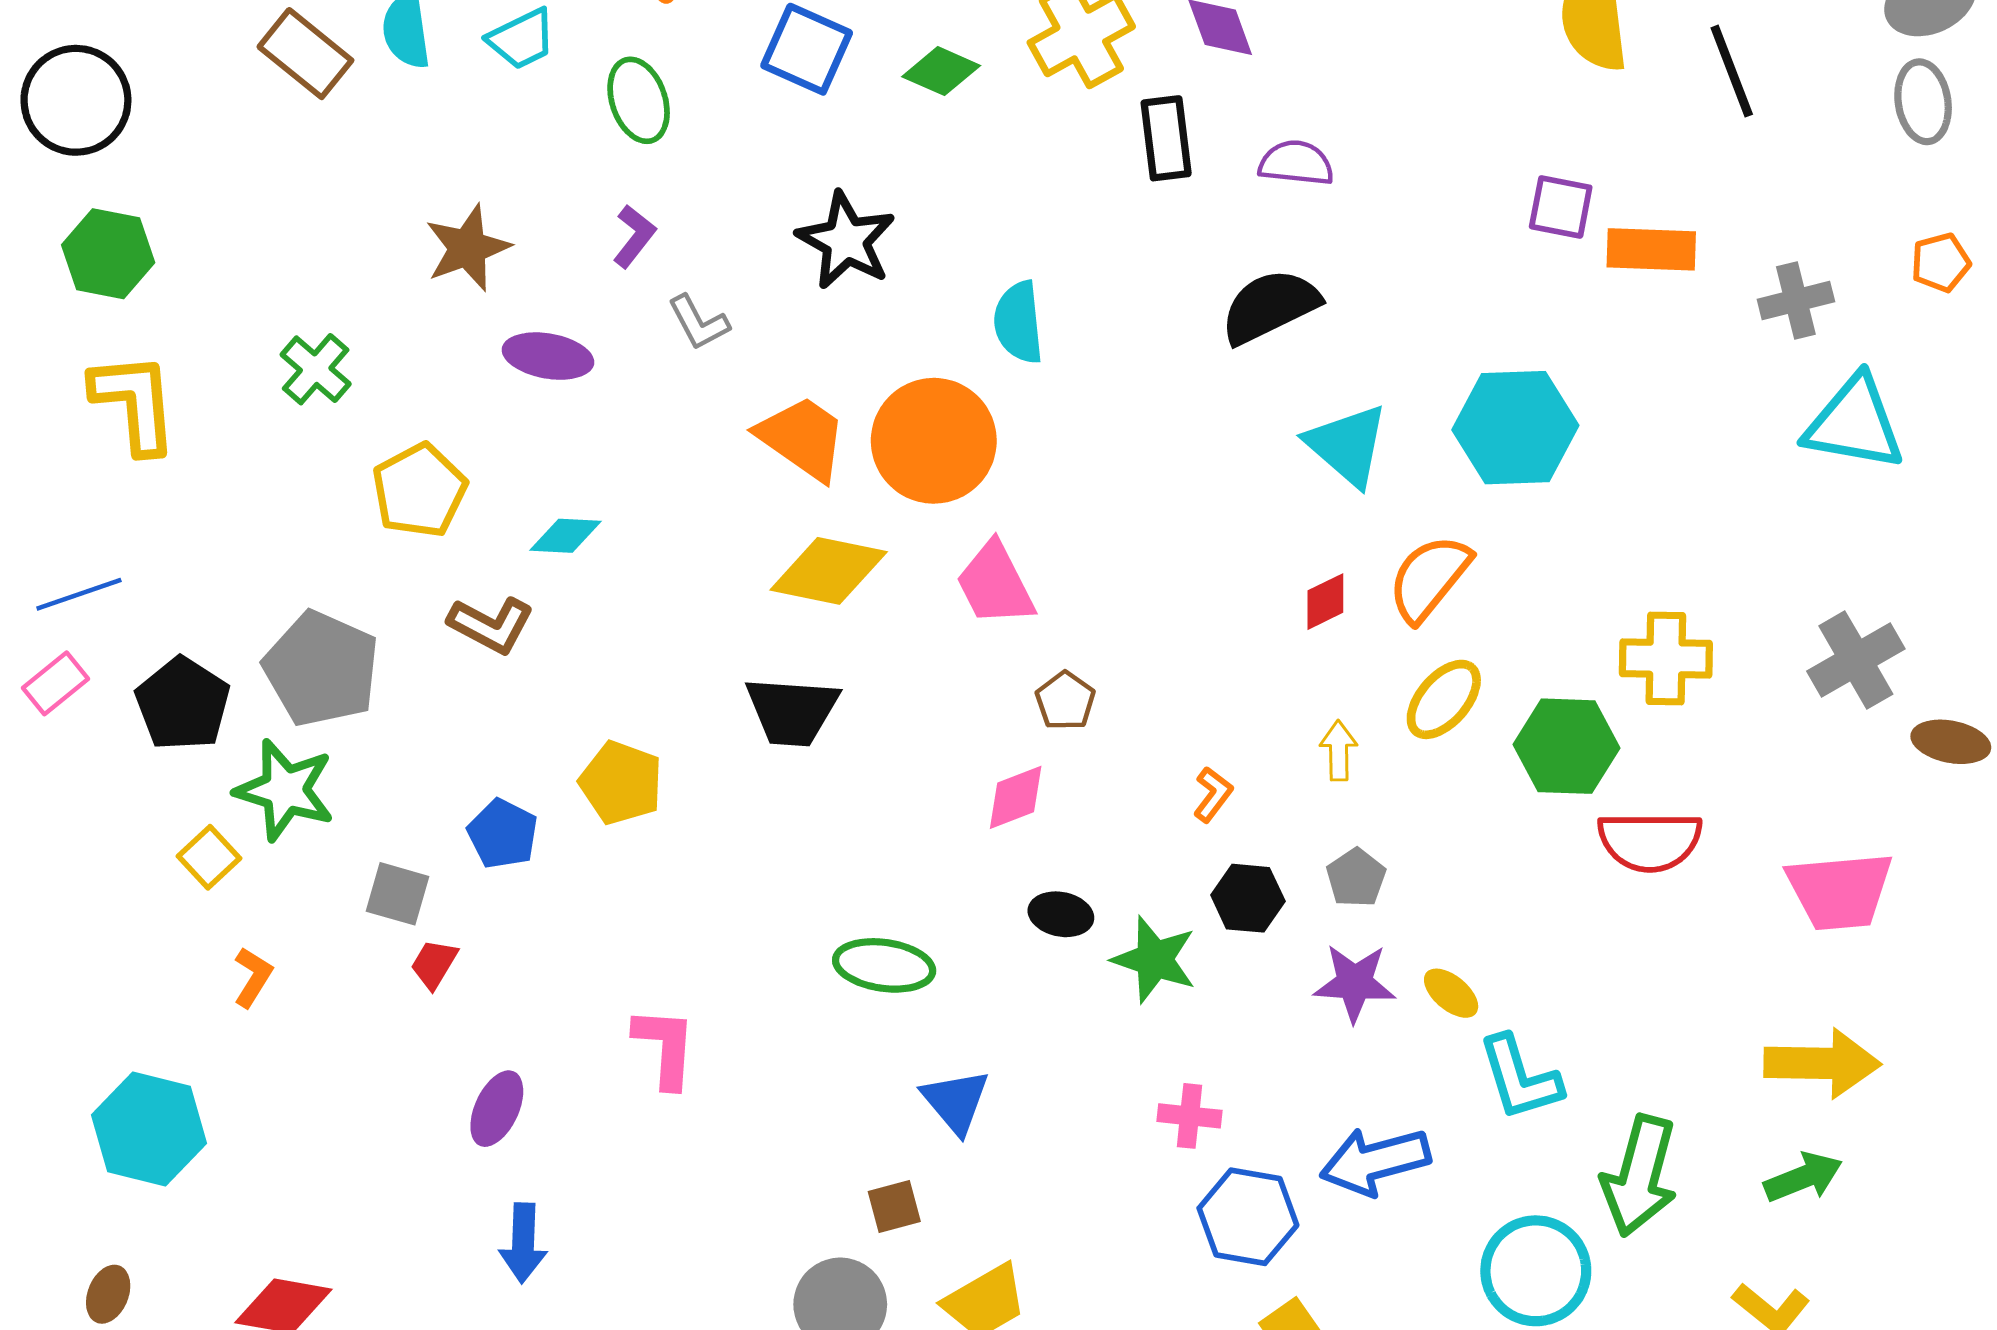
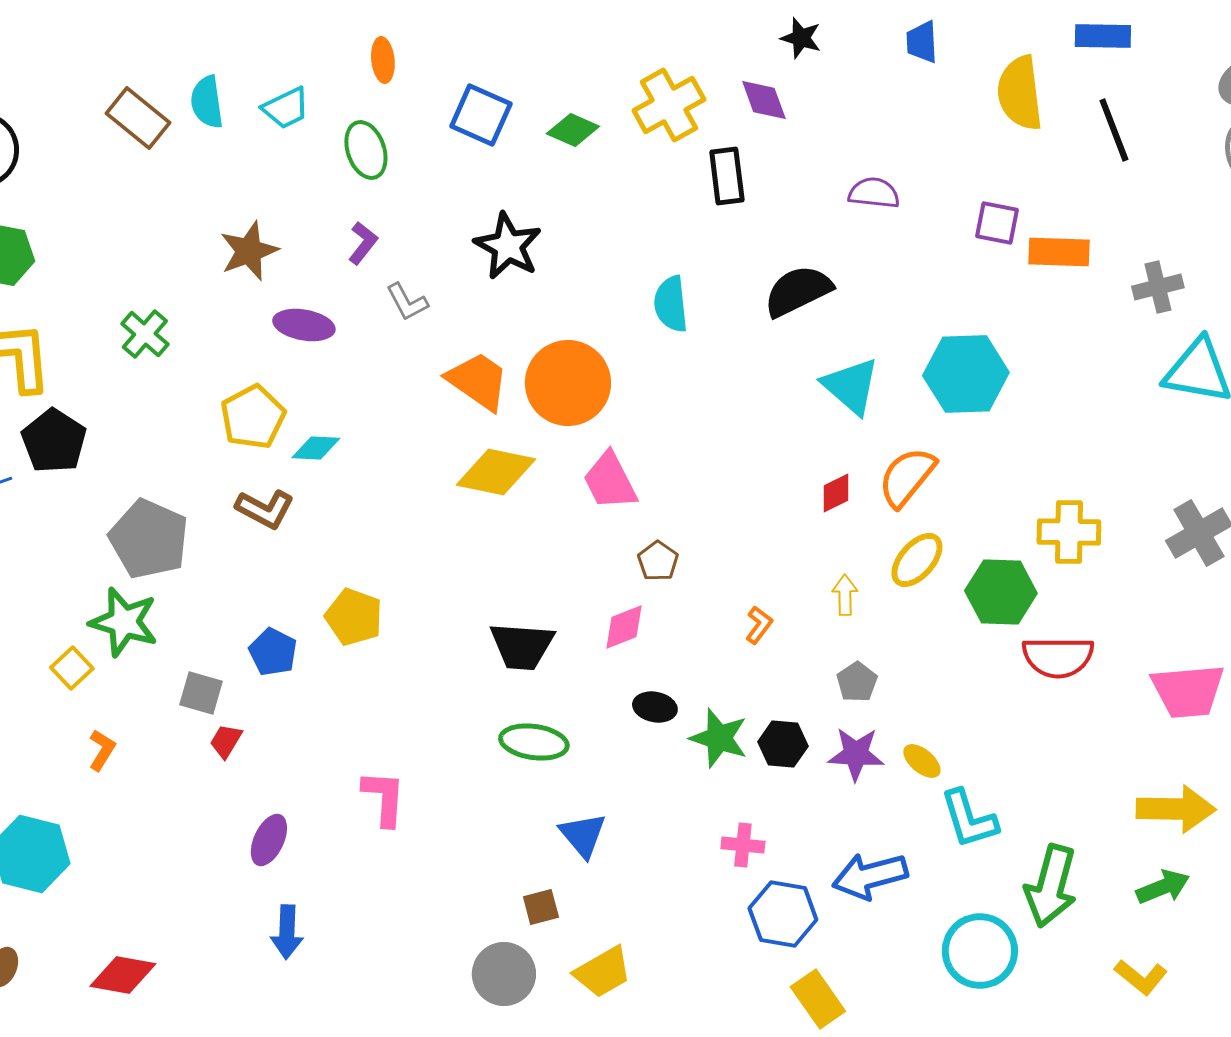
purple semicircle: (1296, 163) -> (874, 193), moved
cyan semicircle: (1019, 322) -> (671, 304), moved
yellow pentagon: (419, 490) -> (253, 417), moved
black pentagon: (183, 704) -> (54, 441), moved
black trapezoid: (792, 711) -> (522, 646), moved
black hexagon: (1248, 898) -> (783, 744), moved

